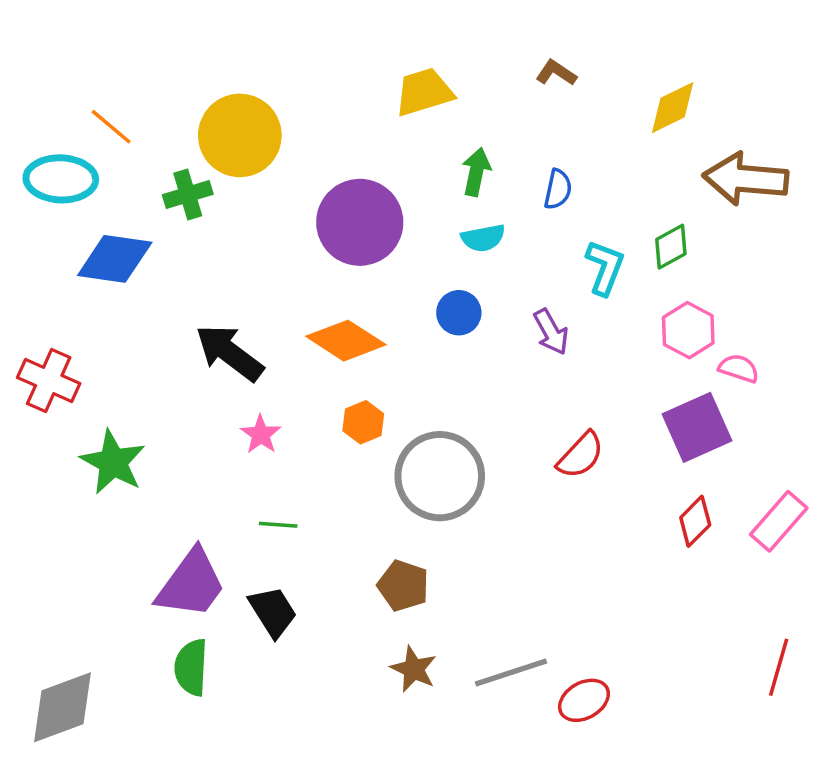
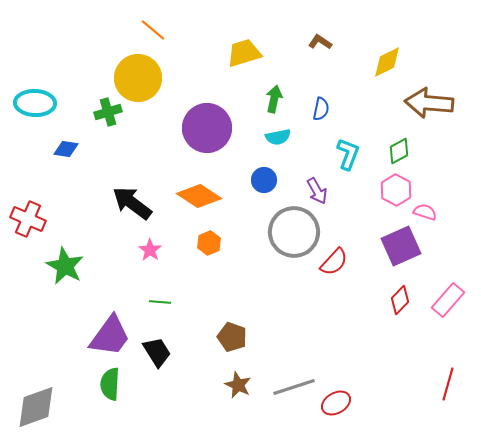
orange line: (111, 127) -> (153, 30), moved
green diamond: (671, 247) -> (399, 151), moved
blue diamond: (115, 259) -> (66, 149), size x0.6
gray circle: (440, 476) -> (294, 232), moved

